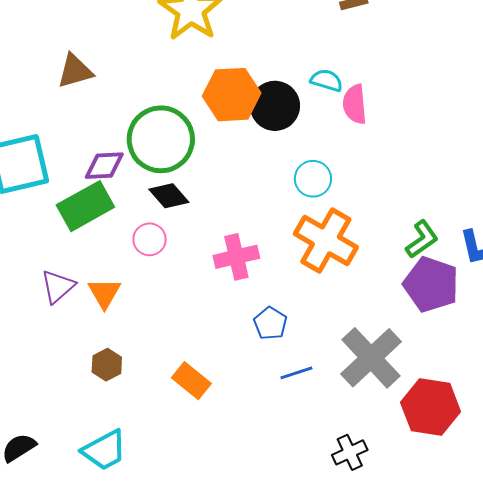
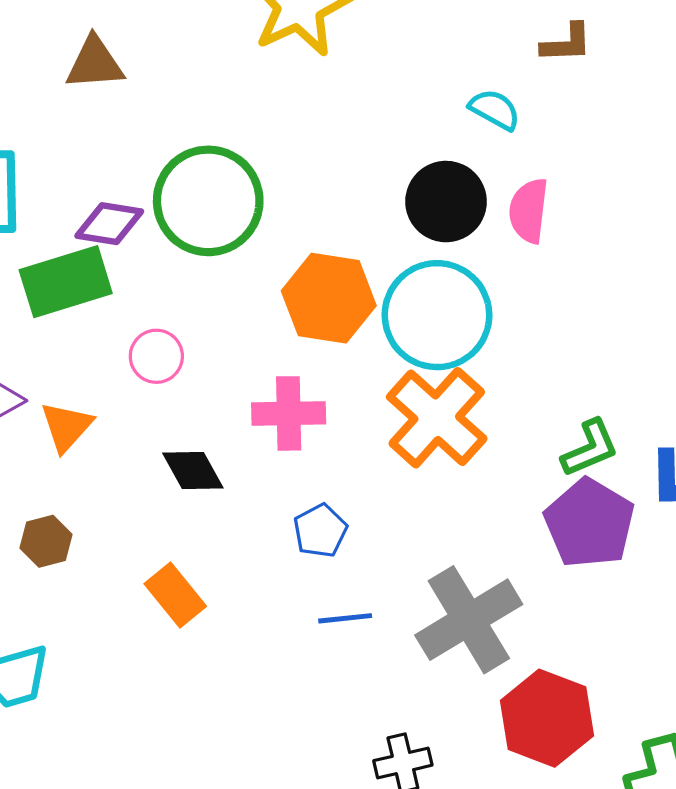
cyan semicircle: (327, 80) -> (495, 110), moved
orange hexagon: (232, 95) -> (329, 298), moved
black circle: (275, 106) -> (446, 202), moved
cyan circle: (313, 179) -> (437, 315), size x1.8
black diamond: (169, 196) -> (193, 471), moved

